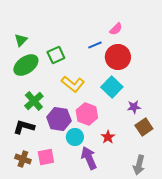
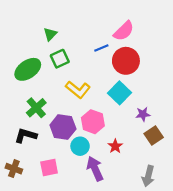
pink semicircle: (116, 29) -> (124, 31), size x1.5
green triangle: (21, 40) -> (50, 34), moved
brown cross: (23, 159) -> (14, 169), moved

